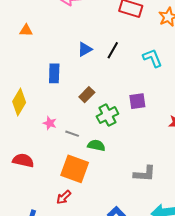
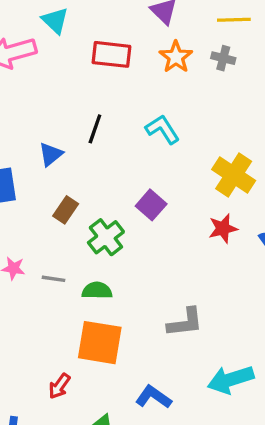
blue triangle: (85, 49) -> (51, 154), moved
purple square: (137, 101) -> (151, 205), turned -30
orange square: (75, 169) -> (100, 343), moved

